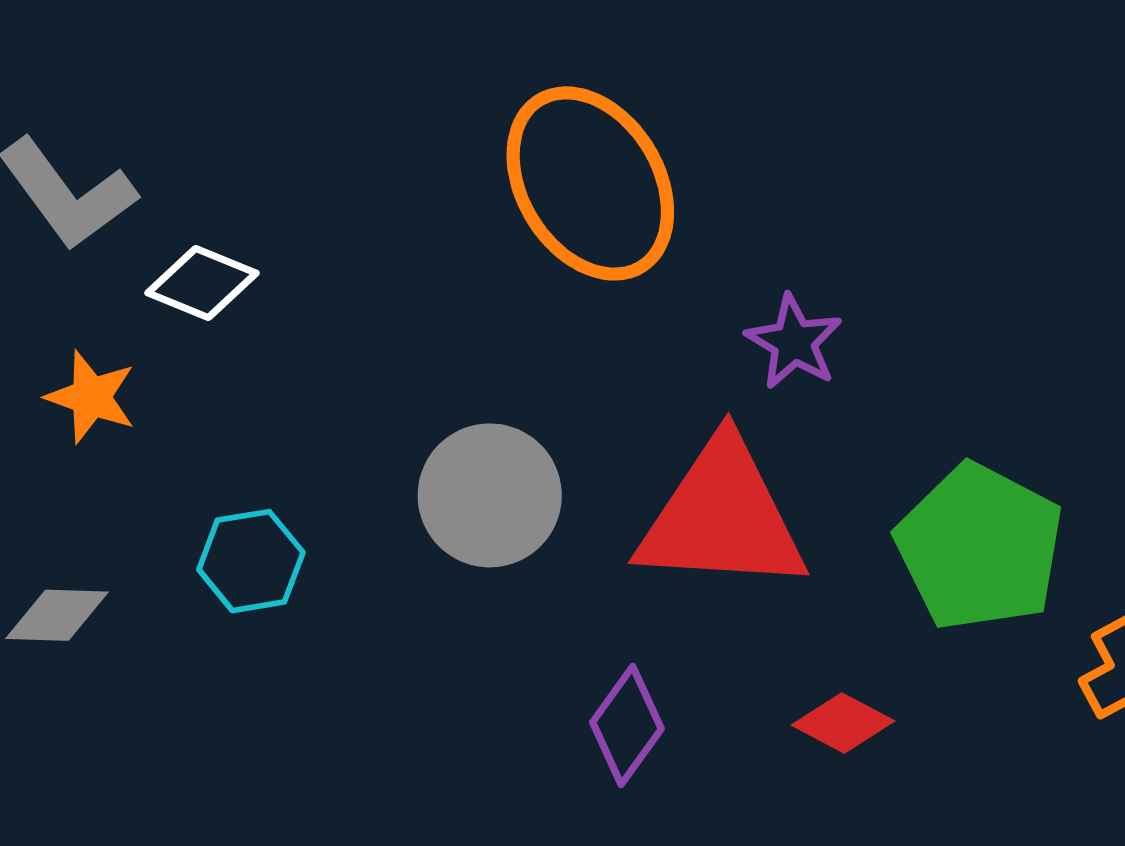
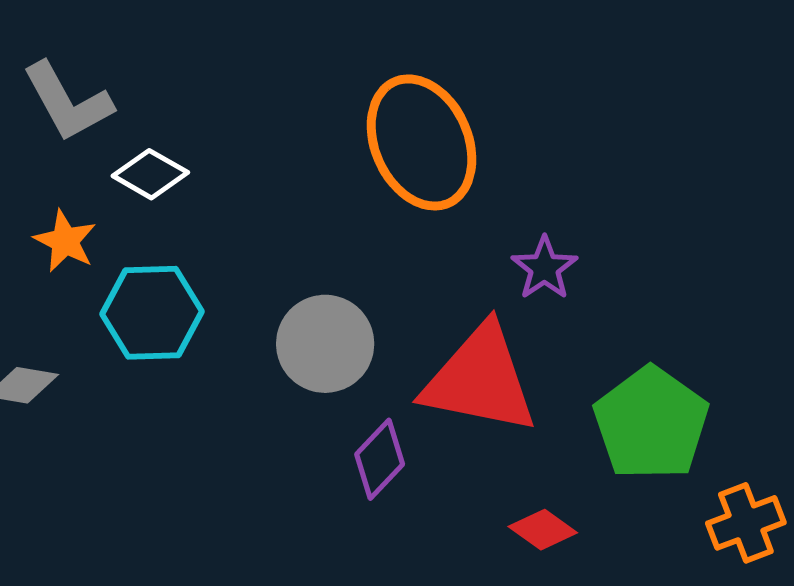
cyan hexagon: (251, 561) -> (152, 313), moved, size x1.4
purple diamond: (627, 726) -> (380, 459), moved

